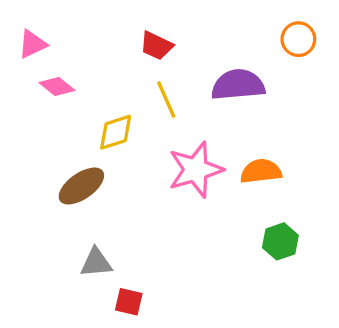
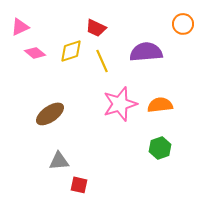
yellow diamond: (116, 132) -> (71, 51), moved
green hexagon: (280, 241) -> (160, 148), moved

